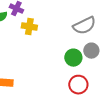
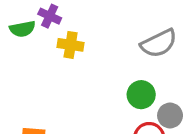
gray circle: (91, 51) -> (170, 115), moved

